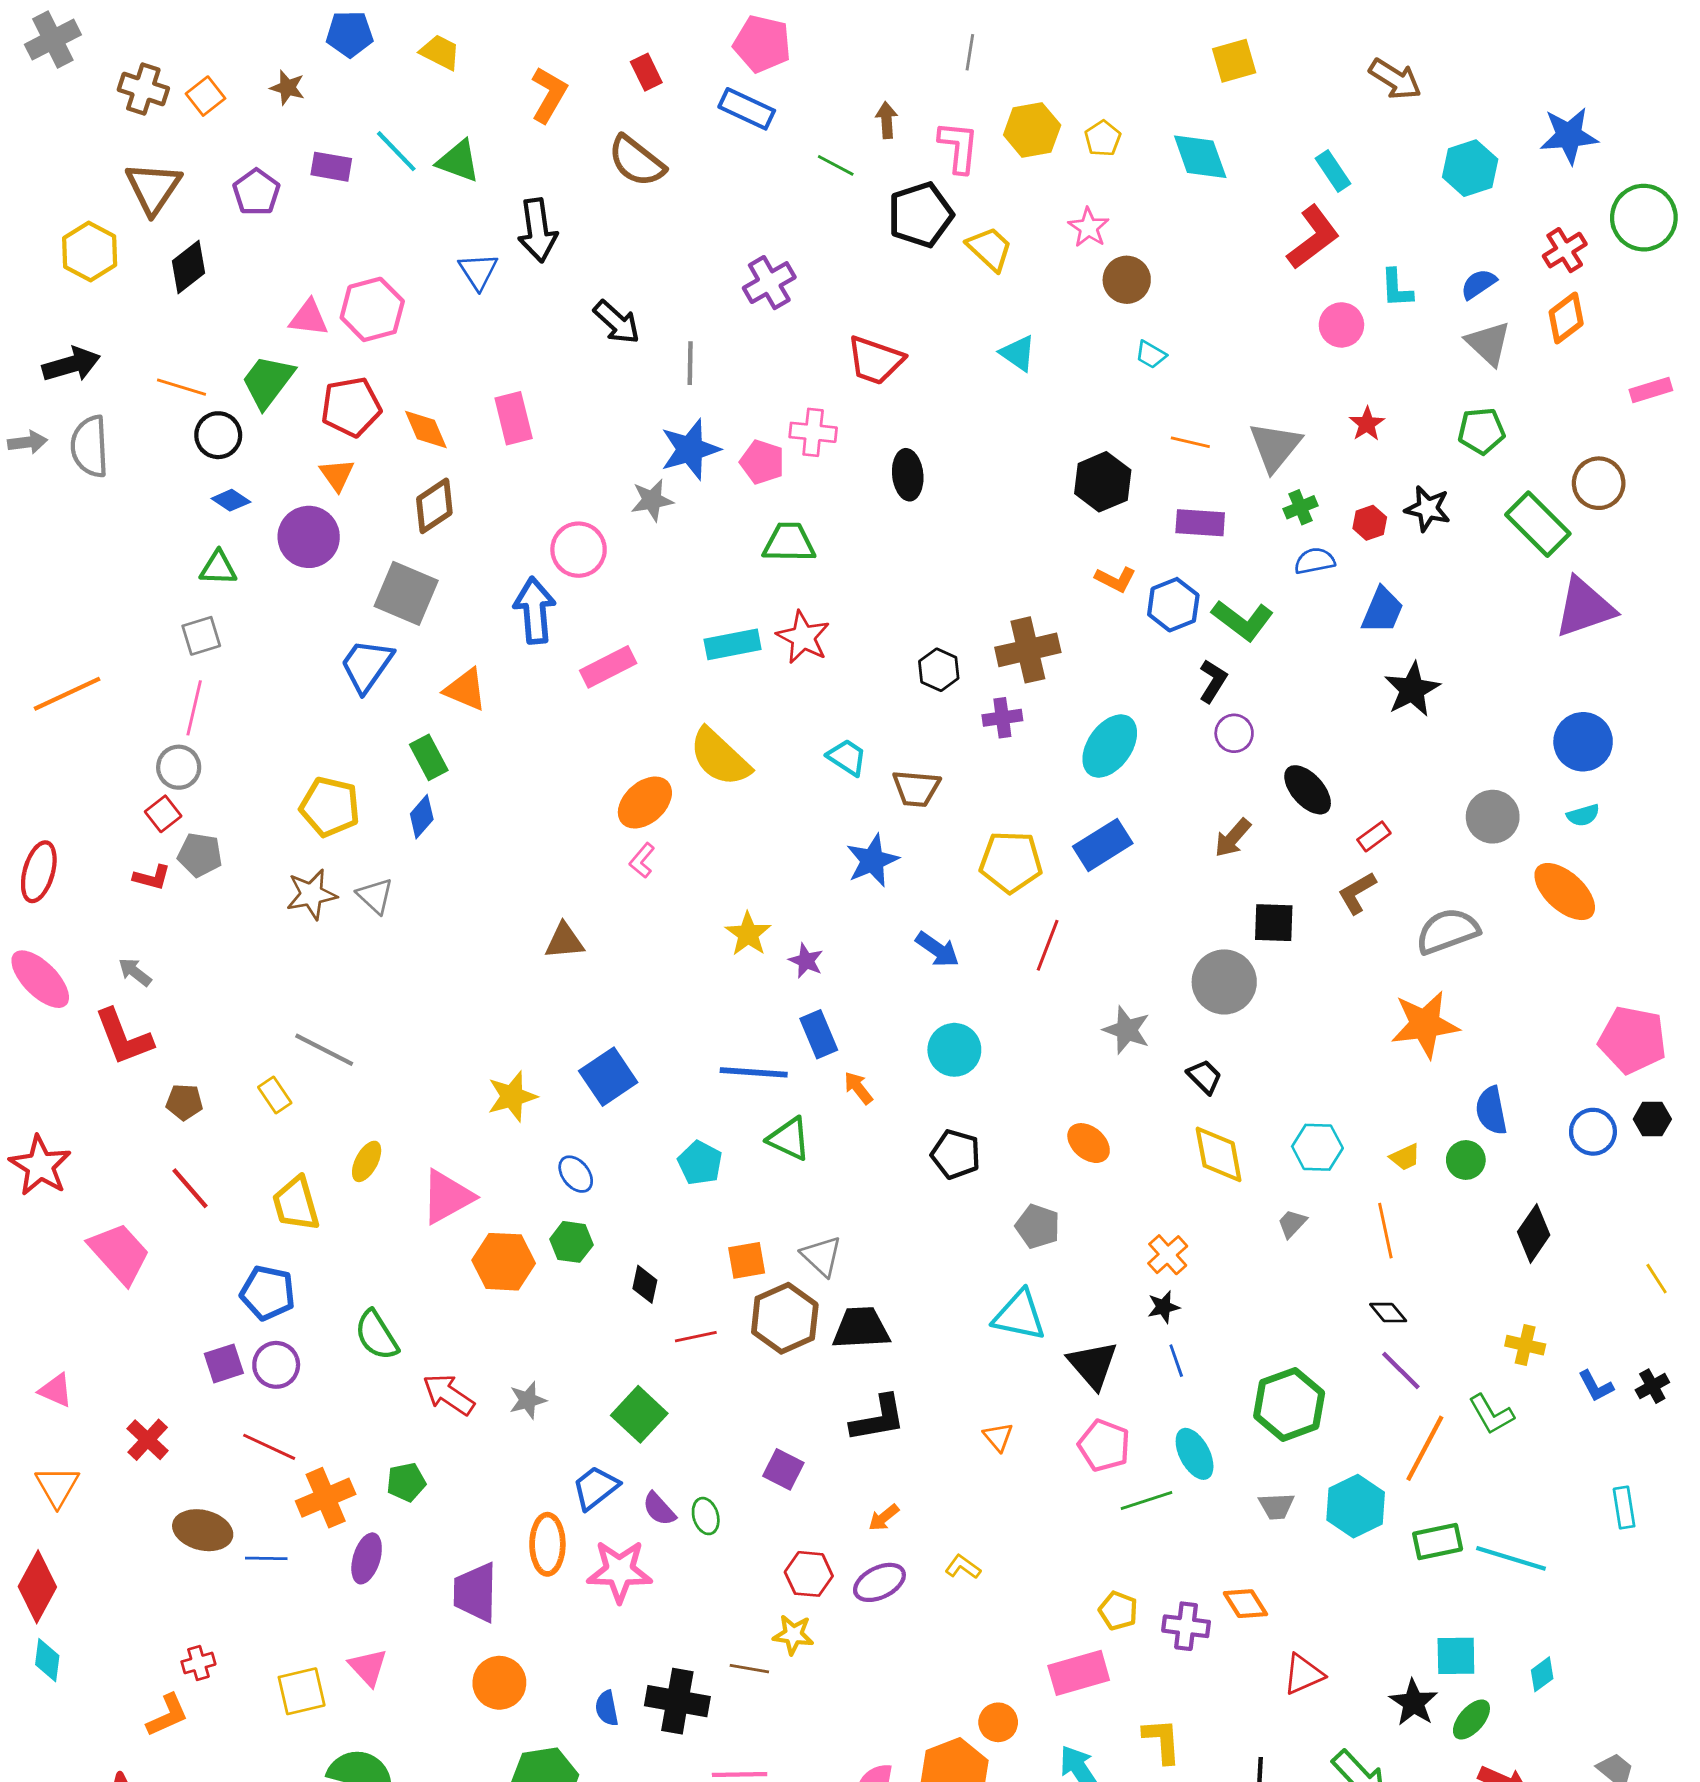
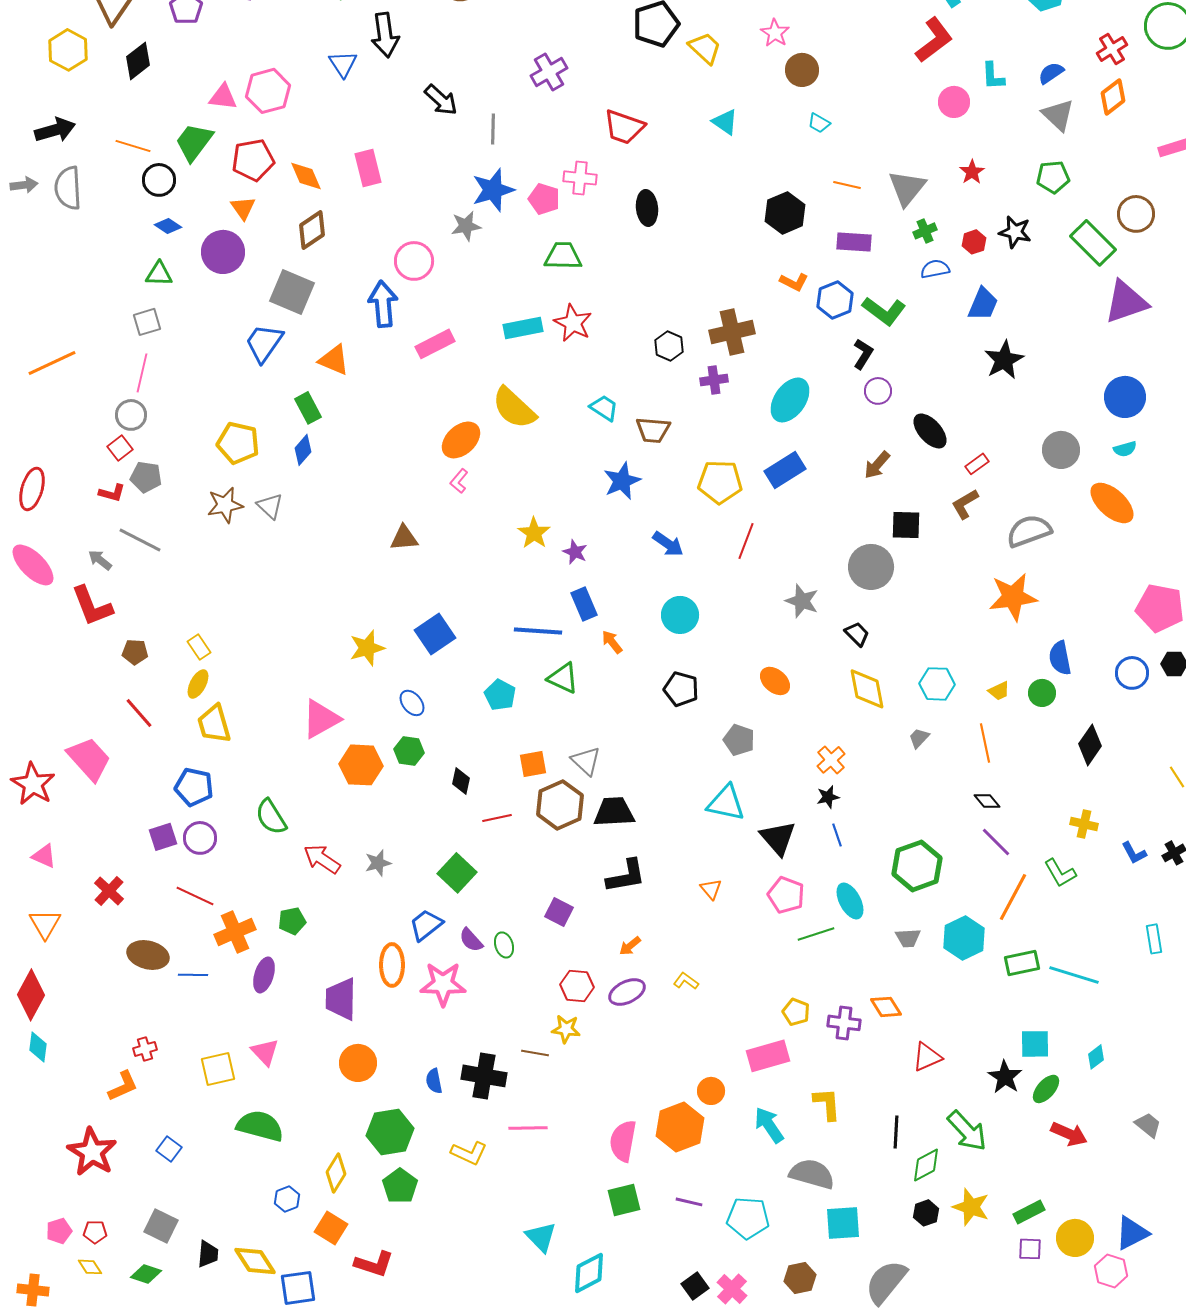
gray line: (324, 1050) -> (140, 540), moved
yellow ellipse: (367, 1161) -> (198, 684), moved
red star: (40, 1166) -> (33, 784), moved

